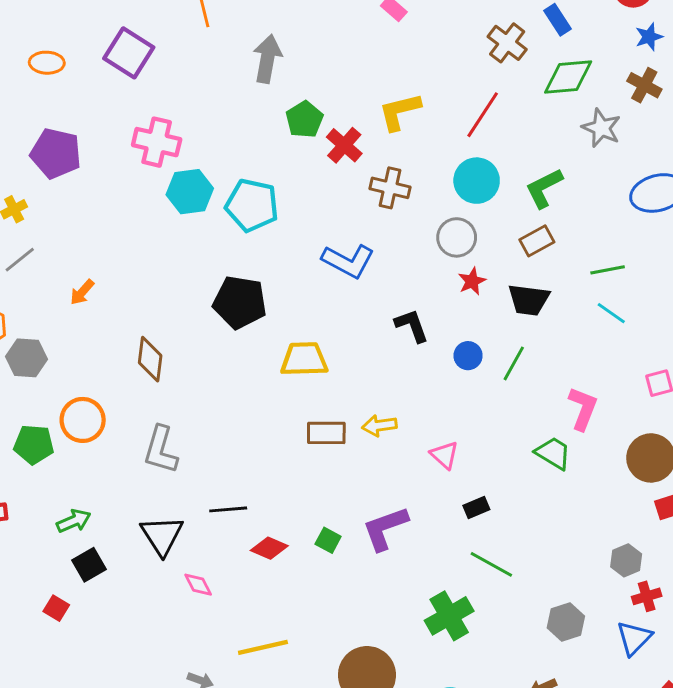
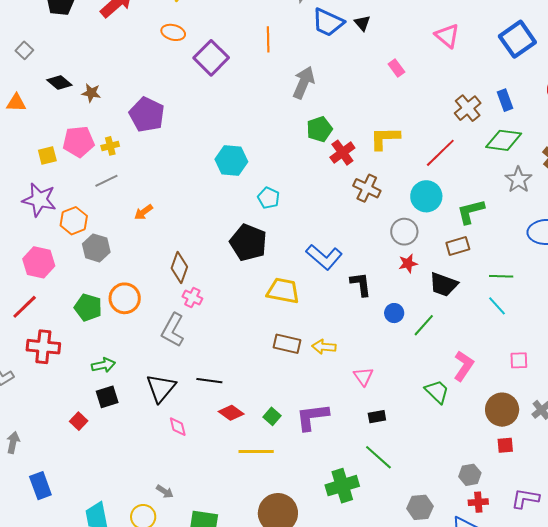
orange ellipse: (47, 63) -> (173, 32), moved
pink cross: (157, 142) -> (192, 297), moved, size x0.6
cyan pentagon: (252, 205) -> (269, 198), moved, size x0.6
blue L-shape: (348, 261) -> (324, 257), moved
yellow line: (263, 647) -> (256, 452), moved

